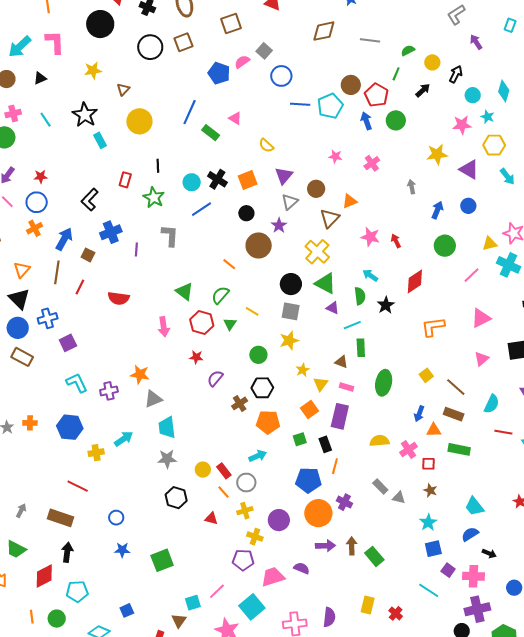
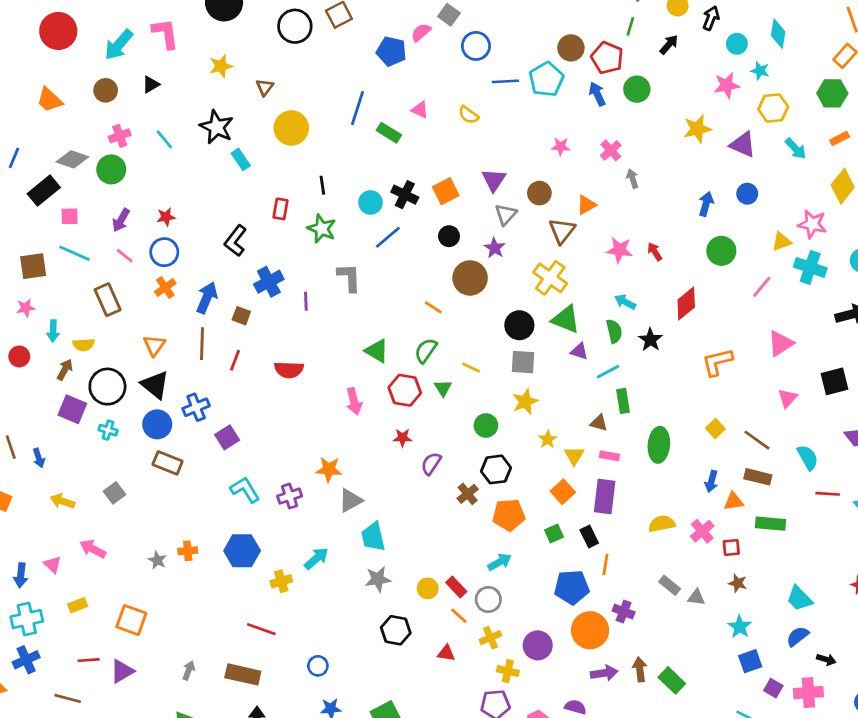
yellow semicircle: (266, 145) -> (469, 115), moved
gray arrow: (412, 187) -> (632, 179), moved
cyan semicircle: (492, 404) -> (808, 458), turned -48

